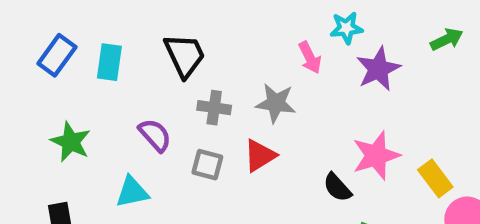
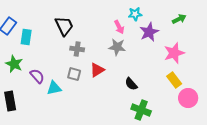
cyan rectangle: (109, 62) -> (26, 37), moved
gray star: (276, 103) -> (117, 47), moved
purple semicircle: (155, 135) -> (37, 76), moved
pink star: (376, 156) -> (174, 53), moved
cyan triangle: (132, 192) -> (54, 88), moved

